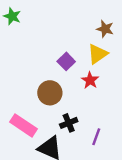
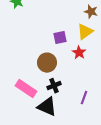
purple square: (66, 61) -> (60, 38), turned 32
black cross: (69, 123) -> (54, 86), moved

